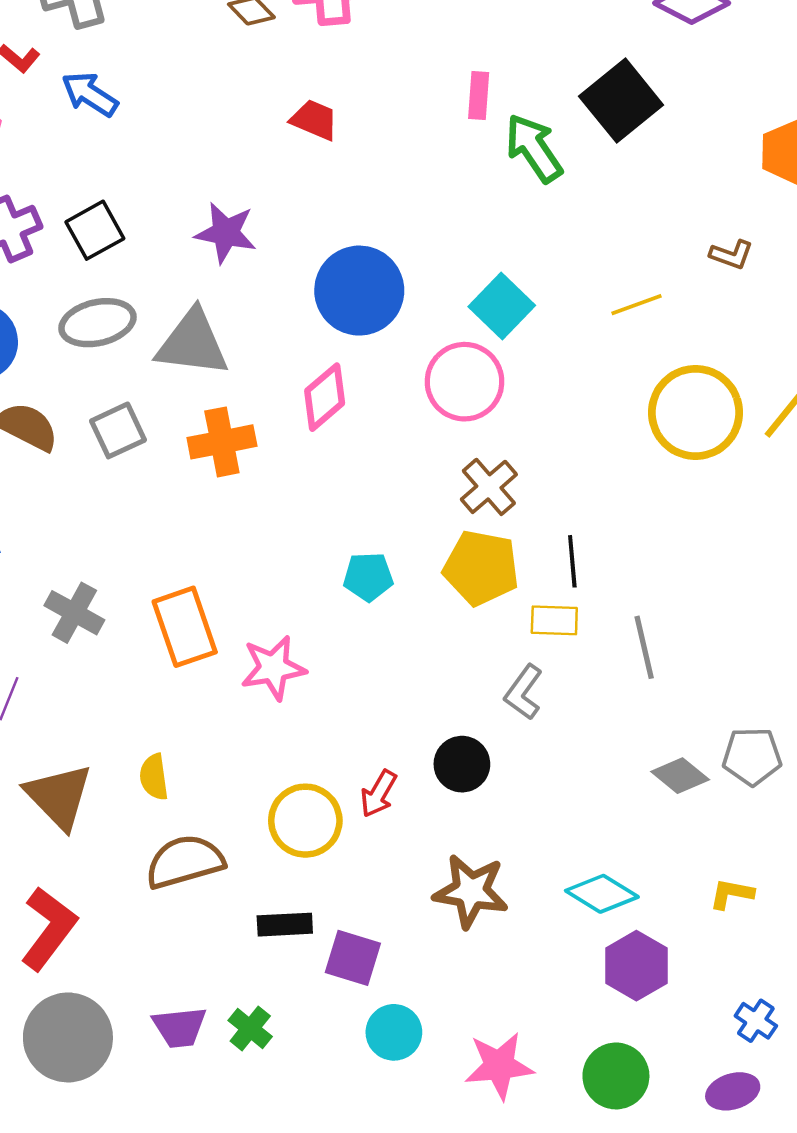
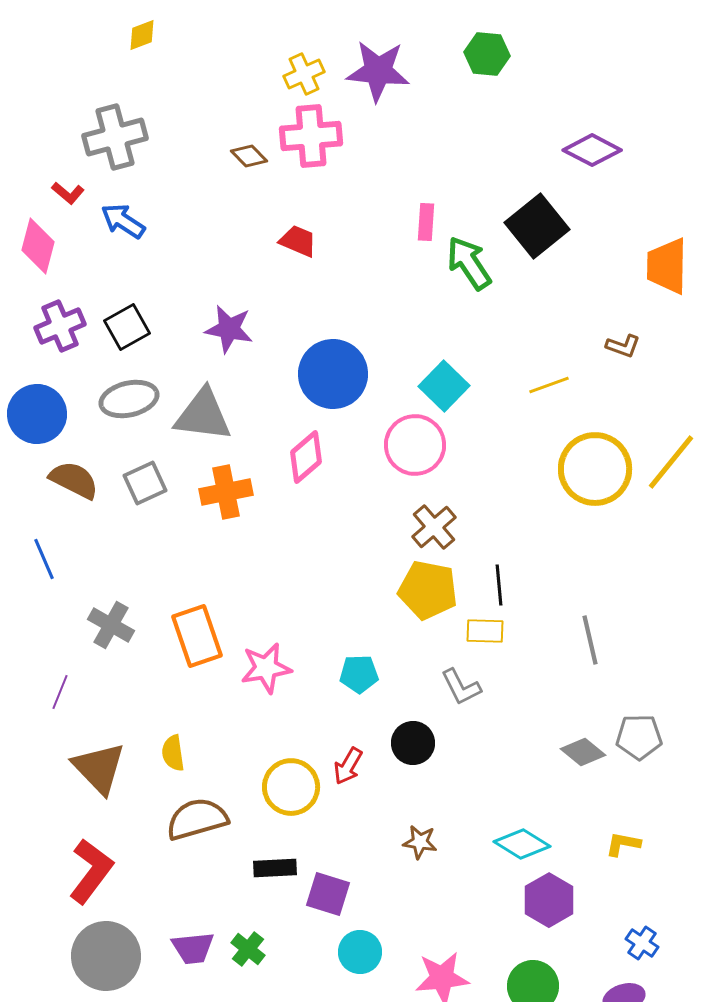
cyan pentagon: (368, 577) -> (359, 674), moved
gray line: (644, 647) -> (590, 640), moved
gray L-shape: (524, 692) -> (461, 687), turned -63
brown star: (471, 891) -> (420, 842), size x0.6

